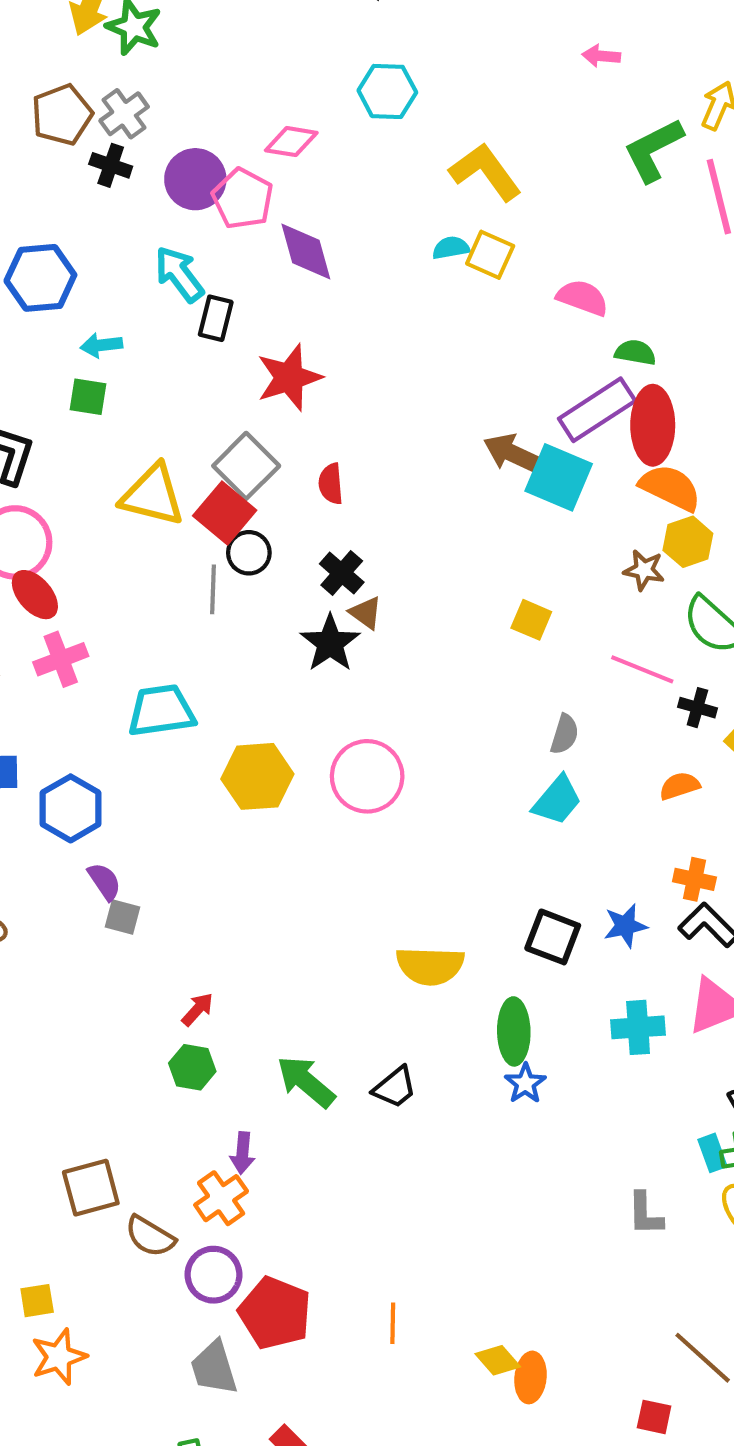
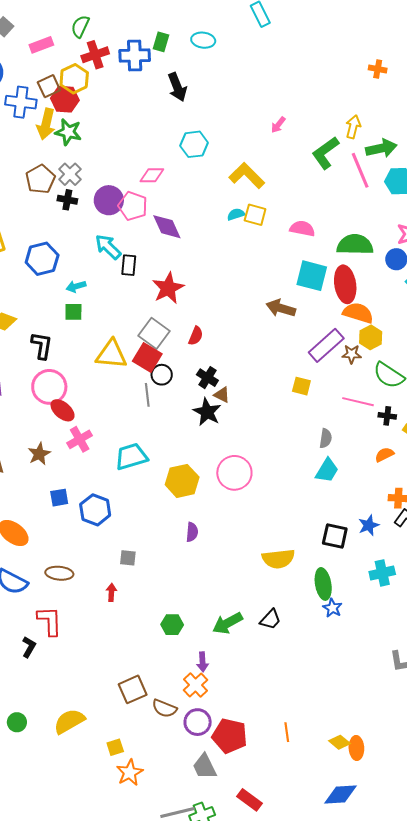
pink arrow: (601, 56) -> (278, 125), moved, turned -48
green semicircle: (635, 352) -> (355, 245), moved, size x1.8
purple rectangle: (597, 410) -> (326, 345), moved
cyan square: (559, 477) -> (312, 276), moved
red semicircle: (331, 484) -> (196, 336), turned -144
purple semicircle: (104, 881) -> (192, 532), moved, turned 48
red arrow: (197, 1009) -> (111, 592), moved, turned -30
green arrow: (306, 1082) -> (228, 623), turned -60

